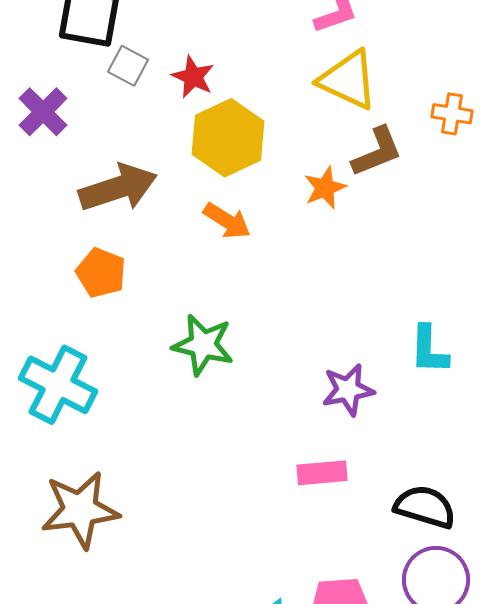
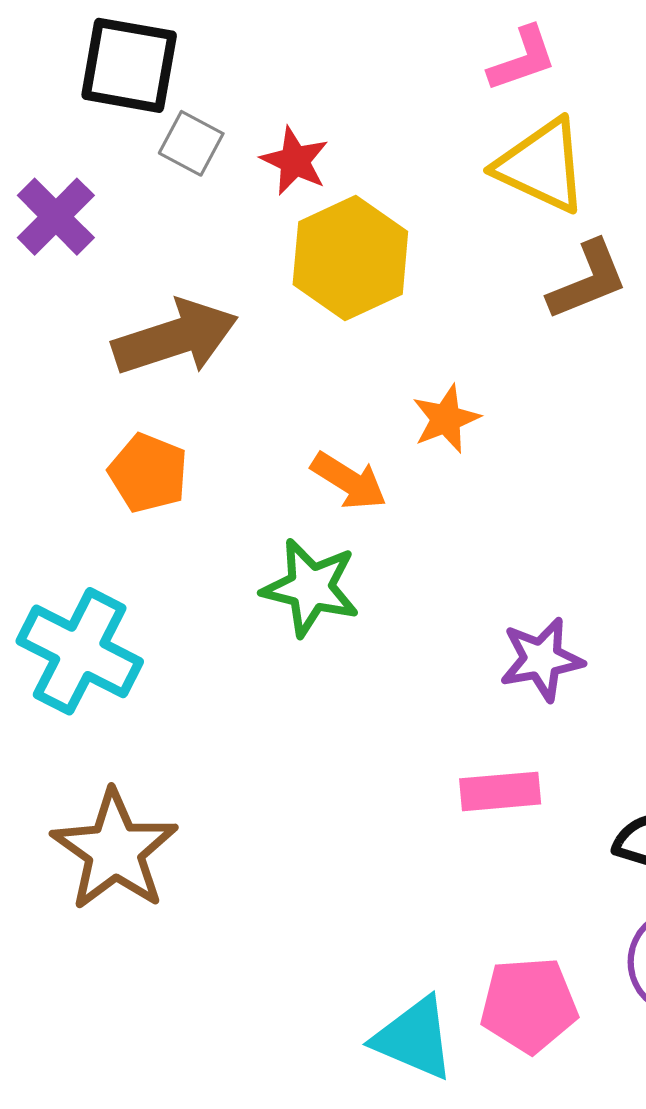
orange star: (325, 188) -> (446, 419), moved
orange arrow: (227, 221) -> (349, 481), moved
brown star: (80, 510) -> (115, 850), turned -30

